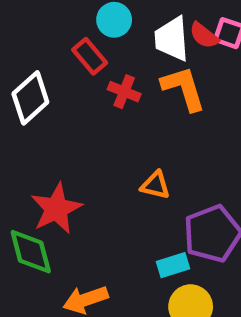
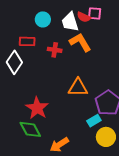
red rectangle: (90, 56) -> (27, 41), moved, turned -35
orange triangle: (155, 185) -> (78, 88), size x1.5

